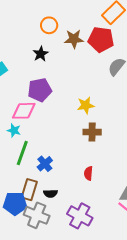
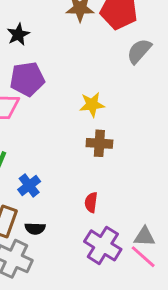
black star: (41, 54) -> (18, 34), moved
purple cross: (80, 216) -> (103, 245), moved

